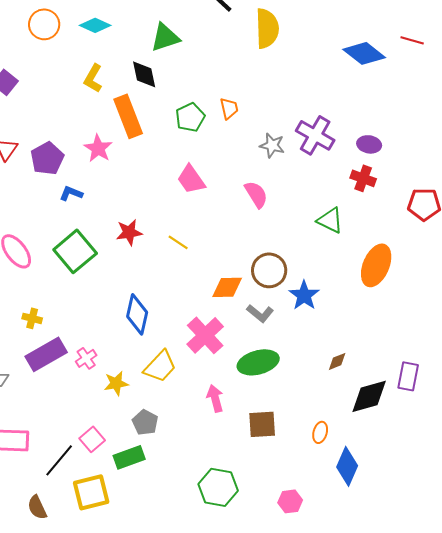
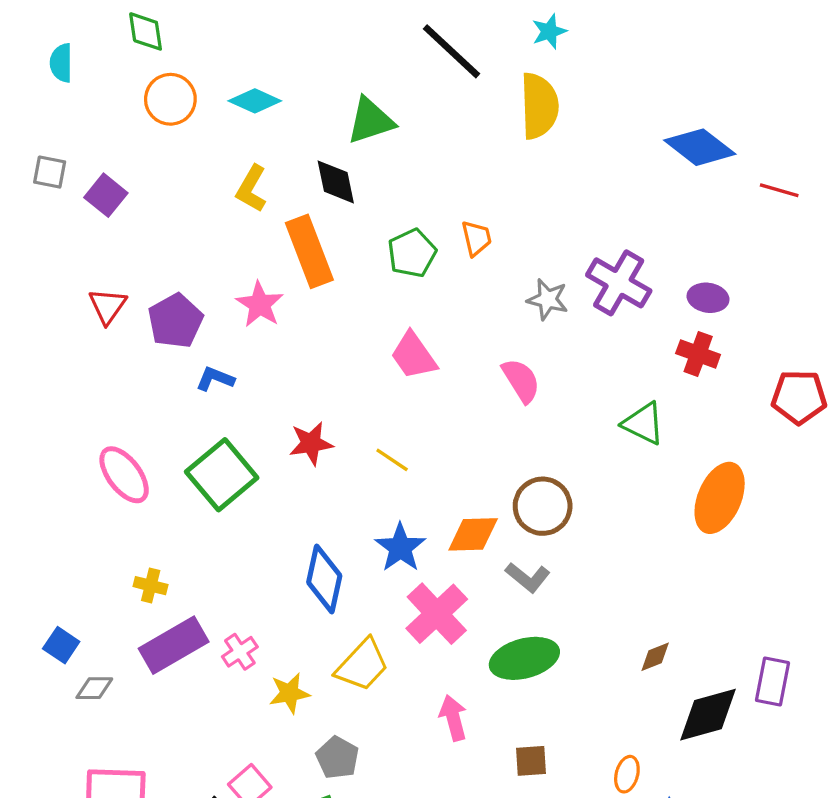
red line: (412, 40) -> (779, 190), moved
blue star: (304, 295) -> (400, 548), moved
brown square: (262, 424) -> (531, 761), size x0.7

